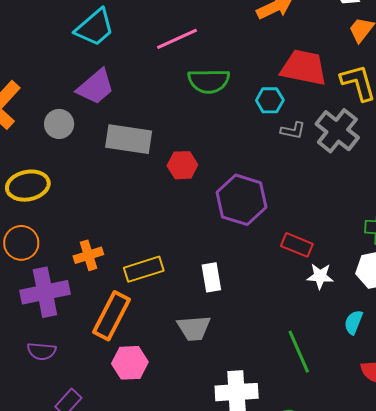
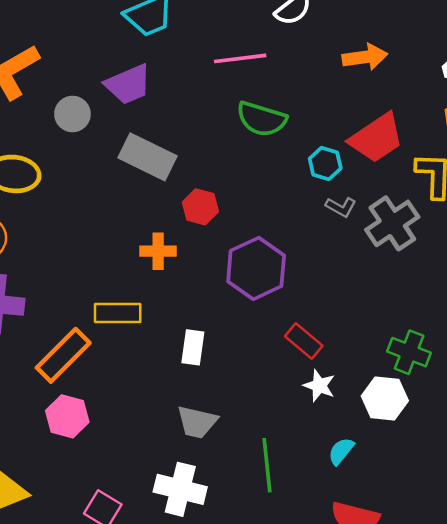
red trapezoid: (304, 68) -> (377, 138), turned 117
orange cross: (88, 255) -> (158, 251), moved
gray trapezoid: (194, 328) -> (197, 422), moved

